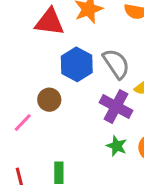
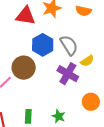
brown circle: (49, 100) -> (24, 68), size x1.5
green star: (117, 146) -> (59, 116), moved

